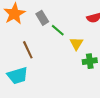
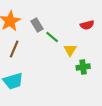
brown line: (28, 50) -> (14, 49), moved, turned 48

